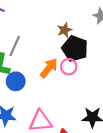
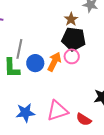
brown star: (65, 30) -> (71, 19), moved
blue circle: (16, 81) -> (35, 63), moved

